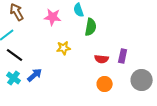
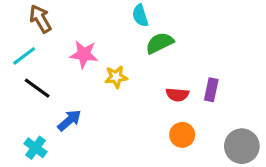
pink star: (53, 17) -> (84, 54), moved
green semicircle: (91, 27) -> (160, 43), turned -126
cyan cross: (14, 78) -> (35, 148), moved
gray circle: (142, 80) -> (242, 146), moved

